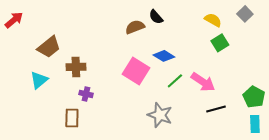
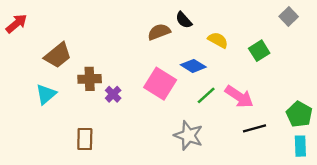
yellow semicircle: (213, 20) -> (218, 40), moved
purple cross: (86, 94) -> (113, 94), moved, turned 32

